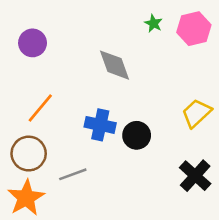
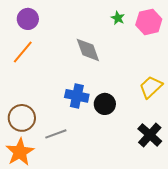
purple circle: (33, 43) -> (28, 19), moved
orange line: (40, 108) -> (23, 52), moved

